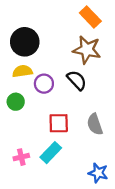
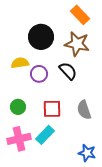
black circle: (25, 42) -> (41, 37), moved
green circle: (16, 102) -> (18, 107), moved
pink cross: (21, 157) -> (19, 139), size x1.6

